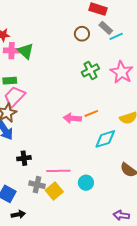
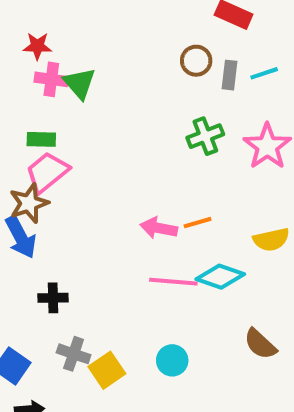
gray rectangle: (106, 28) -> (230, 75), moved, turned 48
cyan diamond: (105, 139) -> (220, 277), turned 30
pink line: (58, 171) -> (173, 282), moved

